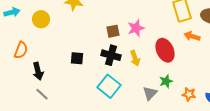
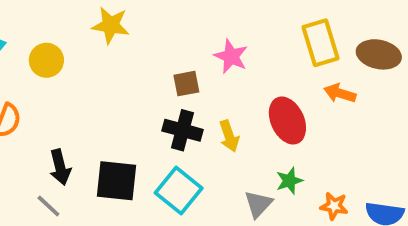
pink star: (136, 28) -> (231, 56), moved, turned -30
black square: (77, 58) -> (116, 181), moved, size x1.6
black arrow: (38, 71) -> (60, 167), moved

